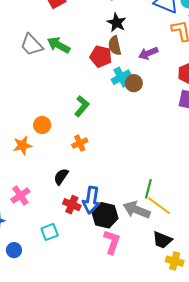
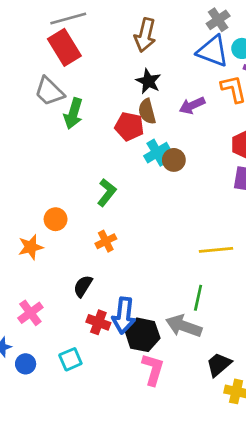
gray trapezoid: (32, 45) -> (49, 91), moved
green arrow: (59, 45) -> (73, 113), turned -100
purple arrow: (148, 53) -> (192, 105), moved
yellow line: (159, 206) -> (216, 250), moved, turned -40
black trapezoid: (162, 240) -> (219, 364), turned 120
blue circle: (14, 250) -> (26, 364), moved

